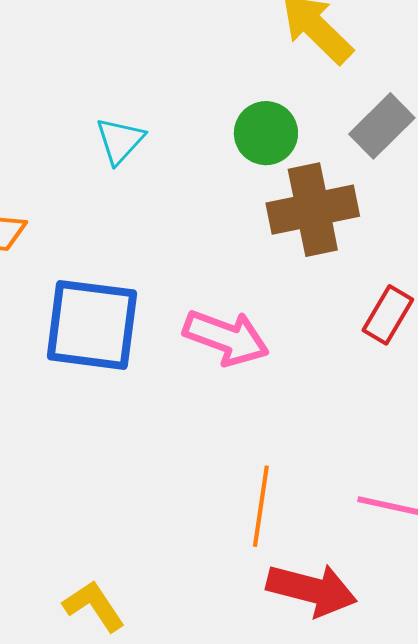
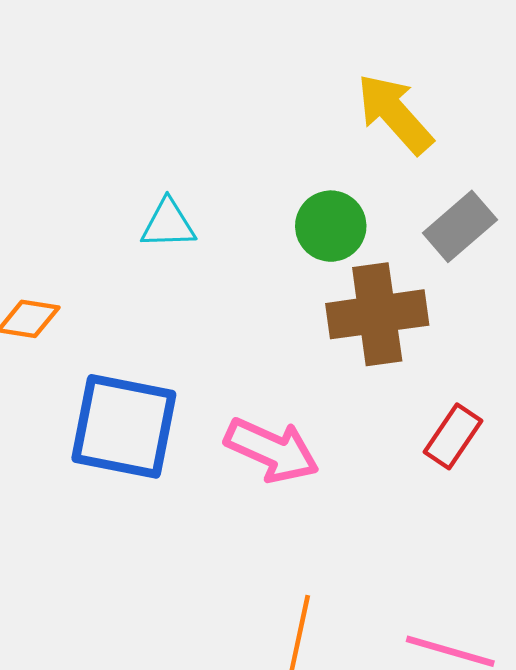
cyan triangle: (120, 141) -> (168, 224), turned 42

